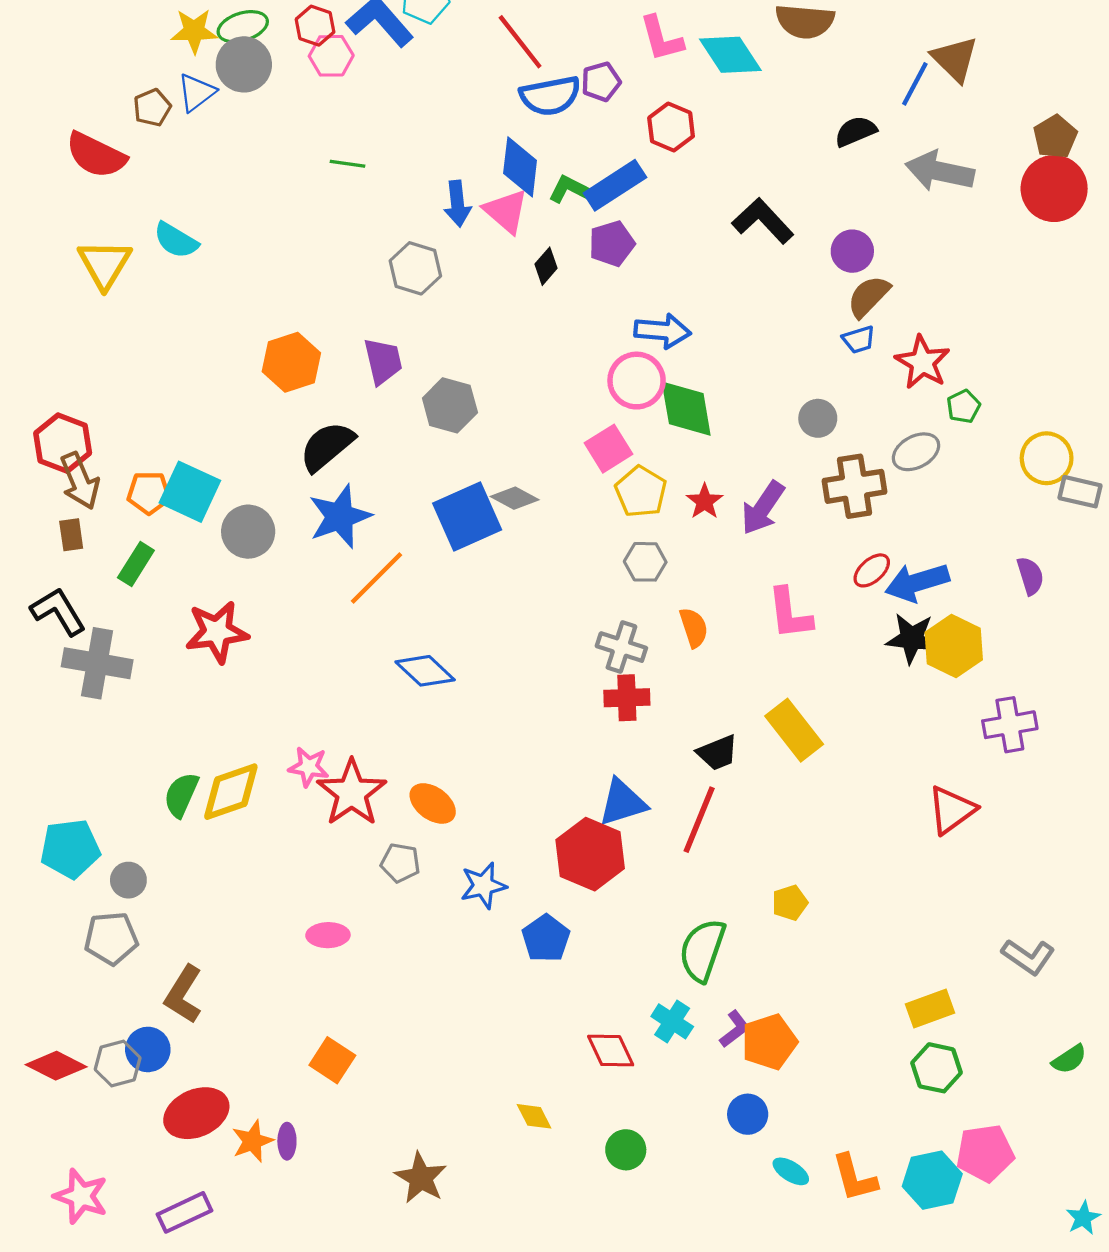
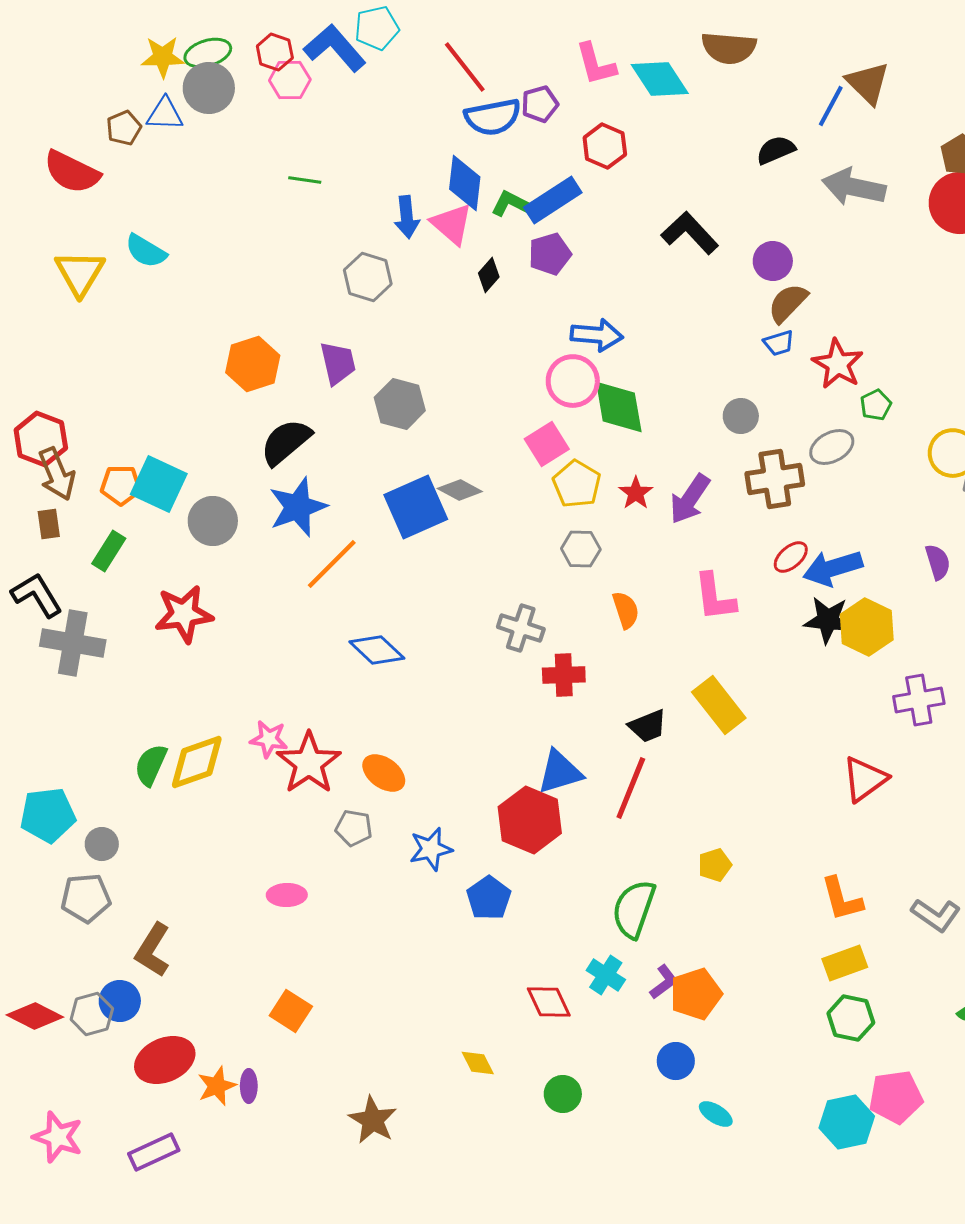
blue triangle: (196, 92) -> (165, 114), turned 39
gray cross: (621, 647) -> (521, 628), moved
orange L-shape: (854, 1178) -> (842, 899), moved

